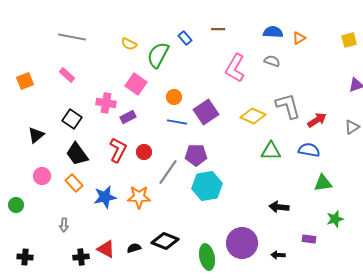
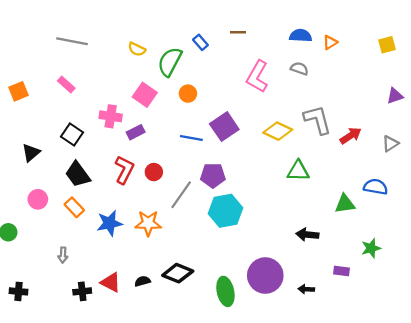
orange circle: (174, 97) -> (188, 94), moved
blue semicircle: (309, 150) -> (376, 187), moved
green triangle: (323, 183) -> (345, 204), moved

